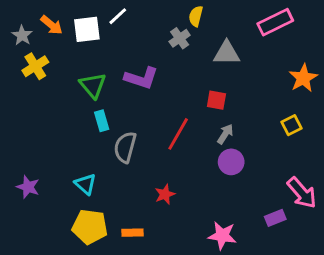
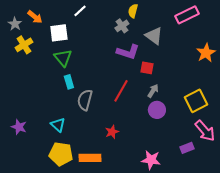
white square: (87, 29) -> (59, 33), moved
gray triangle: (227, 53) -> (154, 36), turned 36
purple L-shape: (141, 78) -> (128, 52), moved
yellow square: (291, 125) -> (196, 101), moved, size x1.6
orange rectangle: (132, 233) -> (90, 158), size x1.5

